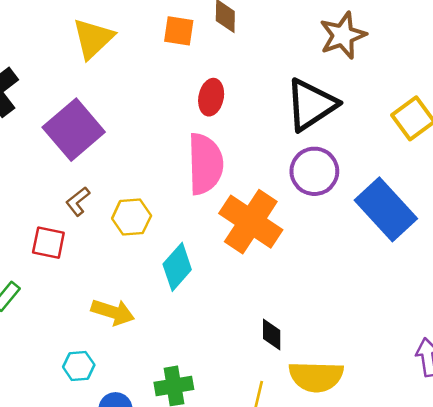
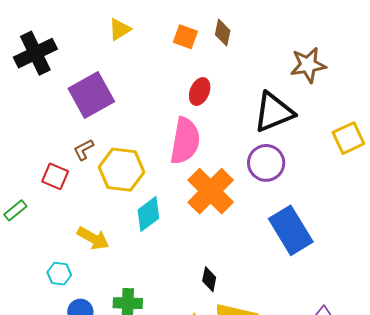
yellow triangle: (93, 38) -> (120, 29), size x0.7
blue rectangle: (386, 209) -> (291, 230), moved
yellow hexagon: (132, 217) -> (122, 170), size x1.5

